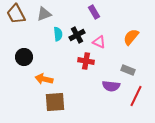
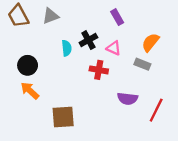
purple rectangle: (94, 12) -> (117, 17), moved
cyan semicircle: (58, 34) -> (67, 48), moved
gray rectangle: (128, 70) -> (142, 64), moved
orange arrow: (44, 79) -> (30, 91), moved, turned 30

